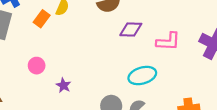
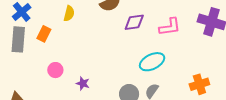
orange rectangle: (42, 19) -> (44, 34), moved

